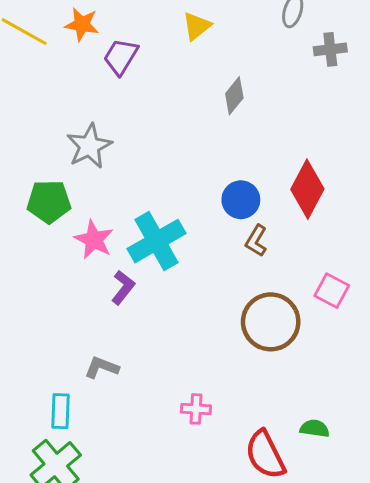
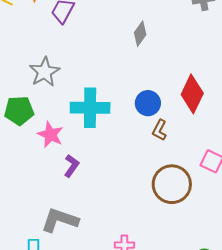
cyan cross: (156, 241) -> (90, 108), moved, turned 33
gray L-shape: (102, 367) -> (60, 220), size x1.6

